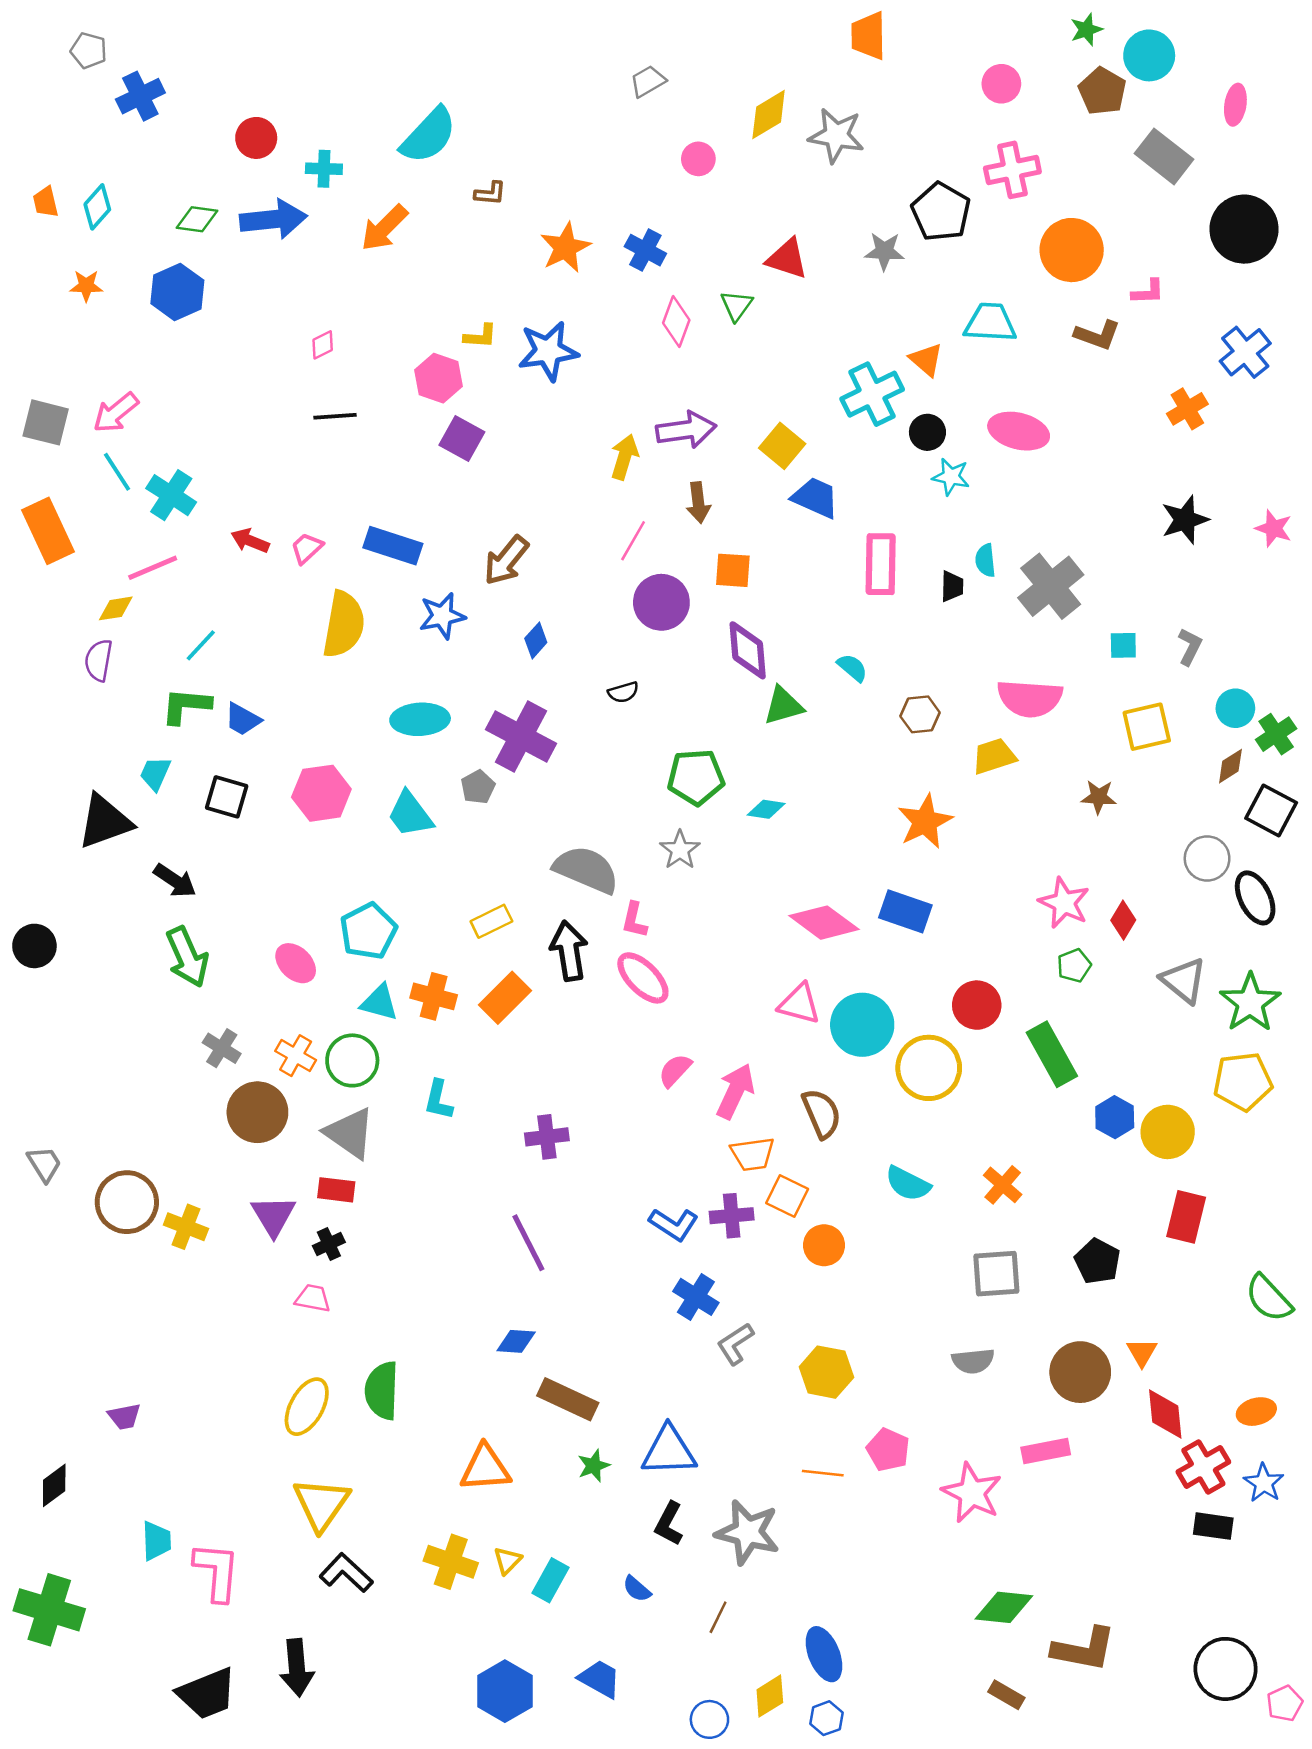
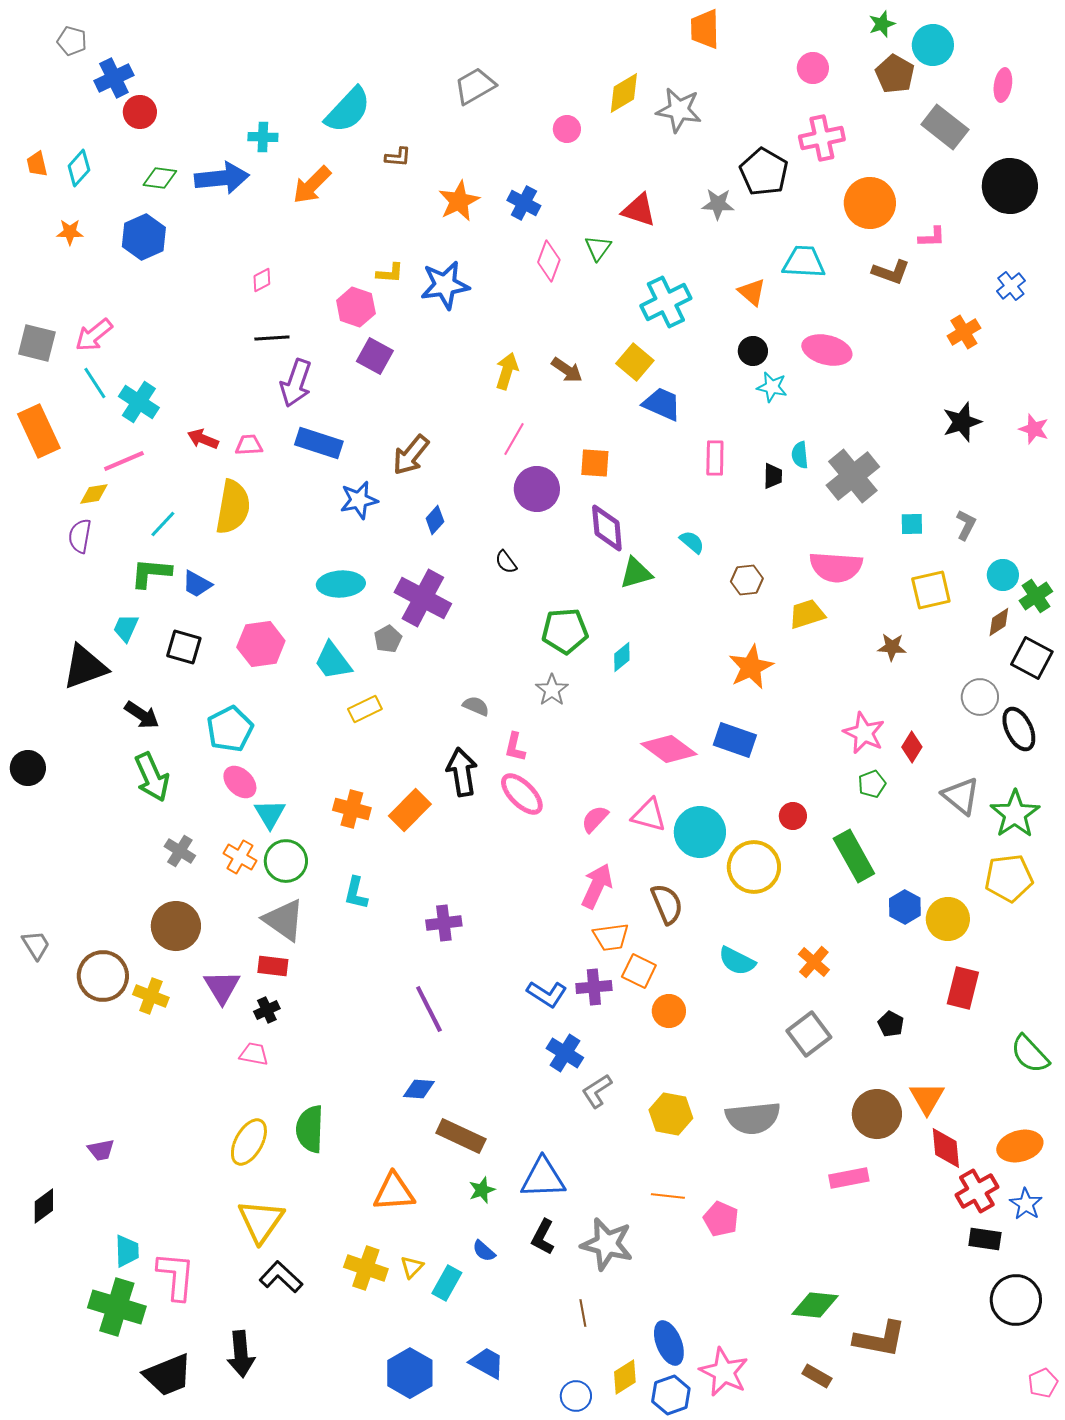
gray trapezoid: (648, 81) -> (475, 86), moved, size x1.4
red circle: (256, 138) -> (140, 112), moved
blue cross: (1245, 352) -> (1011, 286), size x0.7
cyan cross: (872, 394) -> (666, 302), moved
purple arrow: (686, 430) -> (296, 383), moved, turned 117
brown arrow: (698, 503) -> (567, 370), moved, turned -48
pink trapezoid: (307, 548) -> (249, 445), turned 40
pink rectangle: (881, 564) -> (715, 458), size x0.7
yellow semicircle: (344, 624) -> (233, 507), moved
black semicircle: (623, 692) -> (506, 562), turned 70
cyan diamond: (766, 809) -> (622, 657), turned -48
gray semicircle: (586, 870) -> (476, 706), size x0.5
yellow rectangle: (491, 921) -> (365, 709), moved
cyan pentagon: (368, 931) -> (230, 729), moved
cyan triangle: (379, 1003) -> (270, 814), moved, turned 44
red circle: (977, 1005) -> (793, 816), size x0.7
pink semicircle: (675, 1070) -> (595, 819), moved
brown circle: (257, 1112) -> (176, 926), moved
black pentagon: (1097, 1261) -> (891, 1024), size x0.7
gray square: (996, 1274) -> (809, 1034), turned -33
orange triangle: (1142, 1352) -> (927, 1098), size x1.4
gray semicircle: (973, 1361) -> (753, 1118), moved, size x1.6
orange ellipse: (1256, 1412) -> (1020, 1146), size x1.4
pink pentagon: (888, 1450) -> (721, 1219), moved
pink star: (972, 1493) -> (724, 1372), moved
blue semicircle: (637, 1589) -> (484, 1251), moved
green cross: (49, 1610) -> (117, 1307), moved
brown line: (718, 1617) -> (583, 1313), turned -36
black circle: (1226, 1669) -> (1016, 1300), moved
blue hexagon: (826, 1718) -> (671, 1395), size x1.4

